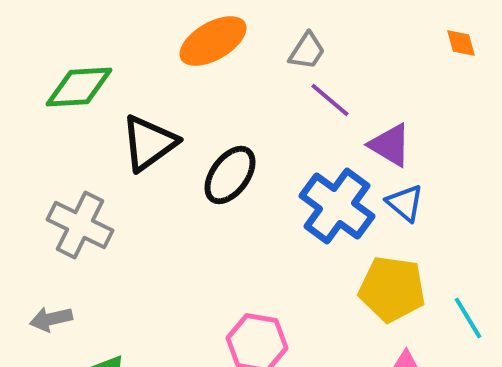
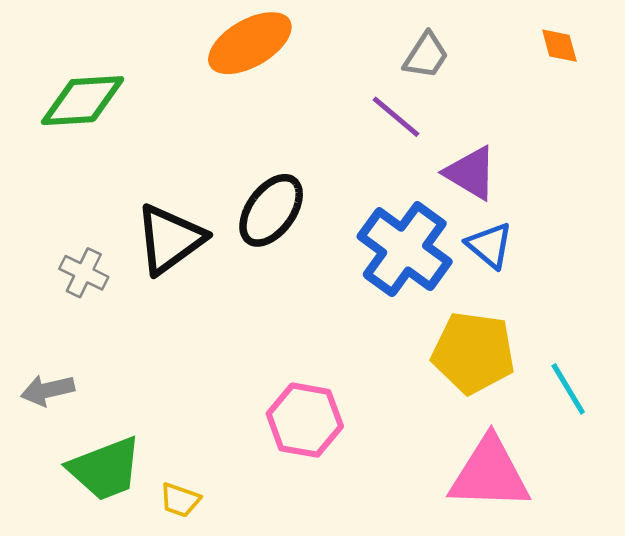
gray trapezoid: (307, 51) -> (426, 56), moved
black triangle: (149, 143) -> (170, 239), moved
gray cross: (80, 225) -> (84, 273), size x0.6

